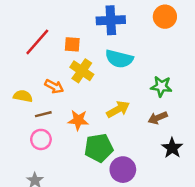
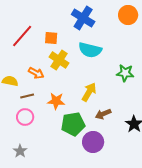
blue cross: (111, 20) -> (83, 18), turned 35
yellow arrow: (118, 109) -> (89, 92), turned -30
brown arrow: (158, 118) -> (103, 114), moved

